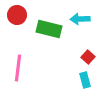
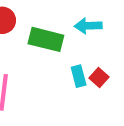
cyan rectangle: (85, 80) -> (79, 76), moved

